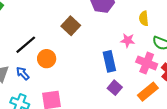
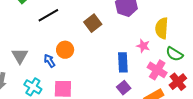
yellow semicircle: (144, 18) -> (162, 28), size x1.5
black line: (26, 45) -> (48, 15), moved
blue arrow: (23, 73) -> (49, 61), moved

